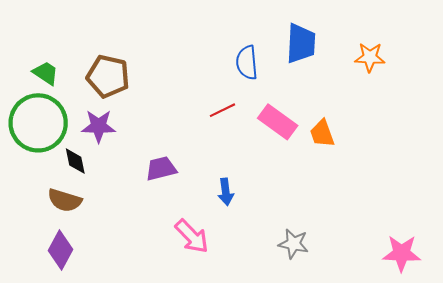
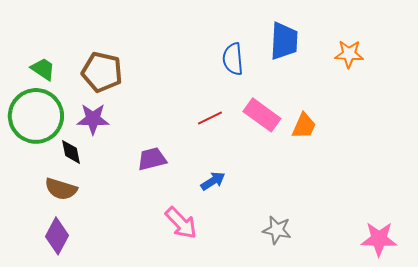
red line: (223, 110) -> (210, 118), moved
orange trapezoid: (322, 134) -> (304, 126), turned -136
blue arrow: (226, 192) -> (213, 181), turned -115

